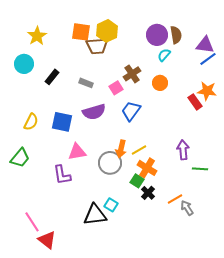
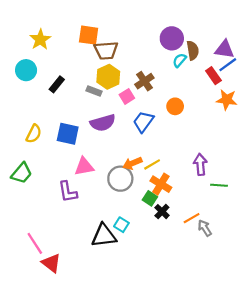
yellow hexagon: (107, 31) -> (108, 77), moved
brown semicircle: (176, 35) -> (193, 50), moved
orange circle: (160, 83) -> (175, 106), moved
red rectangle: (195, 102) -> (213, 76), moved
orange arrow: (121, 149) -> (132, 163), turned 54

